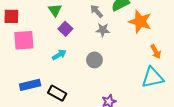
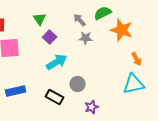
cyan arrow: (59, 55) -> (57, 62), moved, size x1.5
gray circle: (94, 60) -> (78, 84), moved
black rectangle: (57, 93) -> (55, 97), moved

